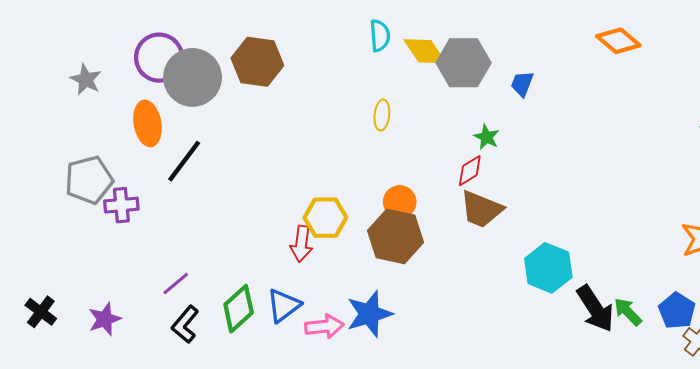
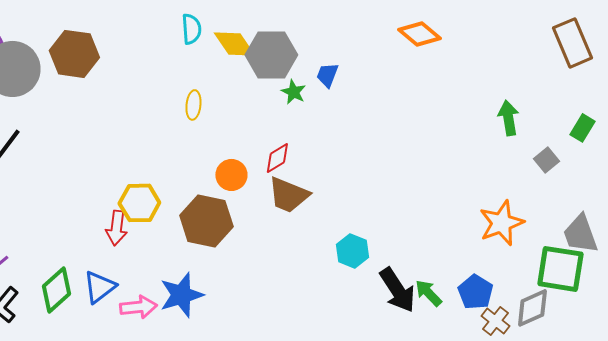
green star: (487, 137) -> (293, 92), moved
orange circle: (400, 202) -> (231, 175), moved
cyan hexagon: (548, 268) -> (352, 251), size x0.7

